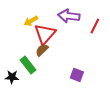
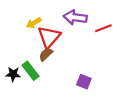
red line: (95, 26) -> (103, 28), turned 42
black star: (12, 77) -> (13, 74), moved

